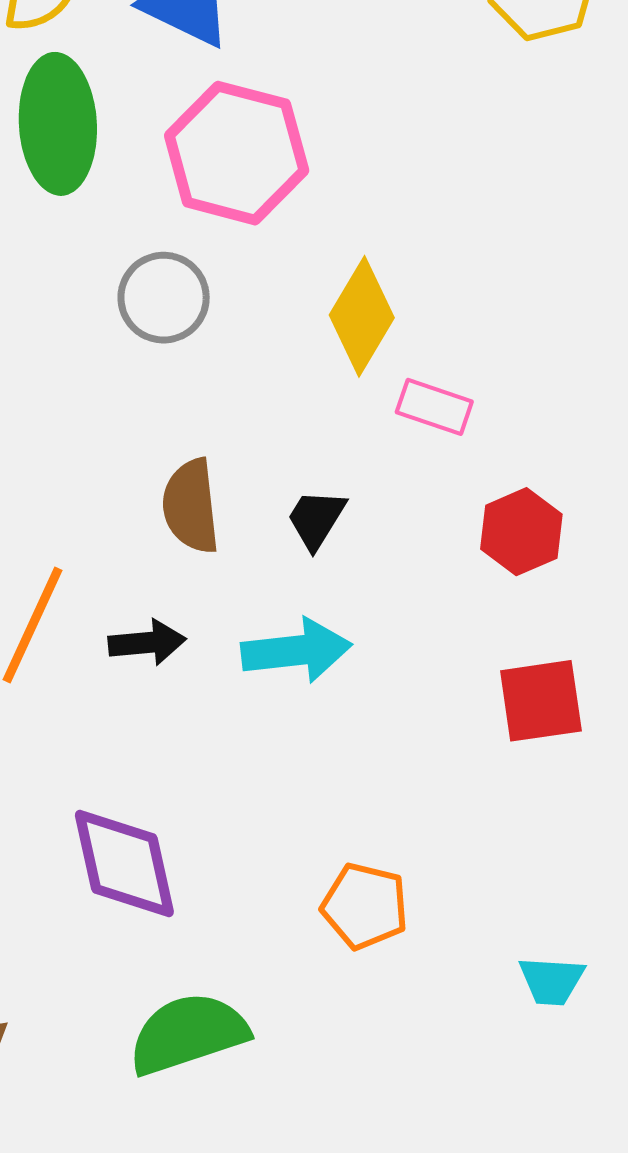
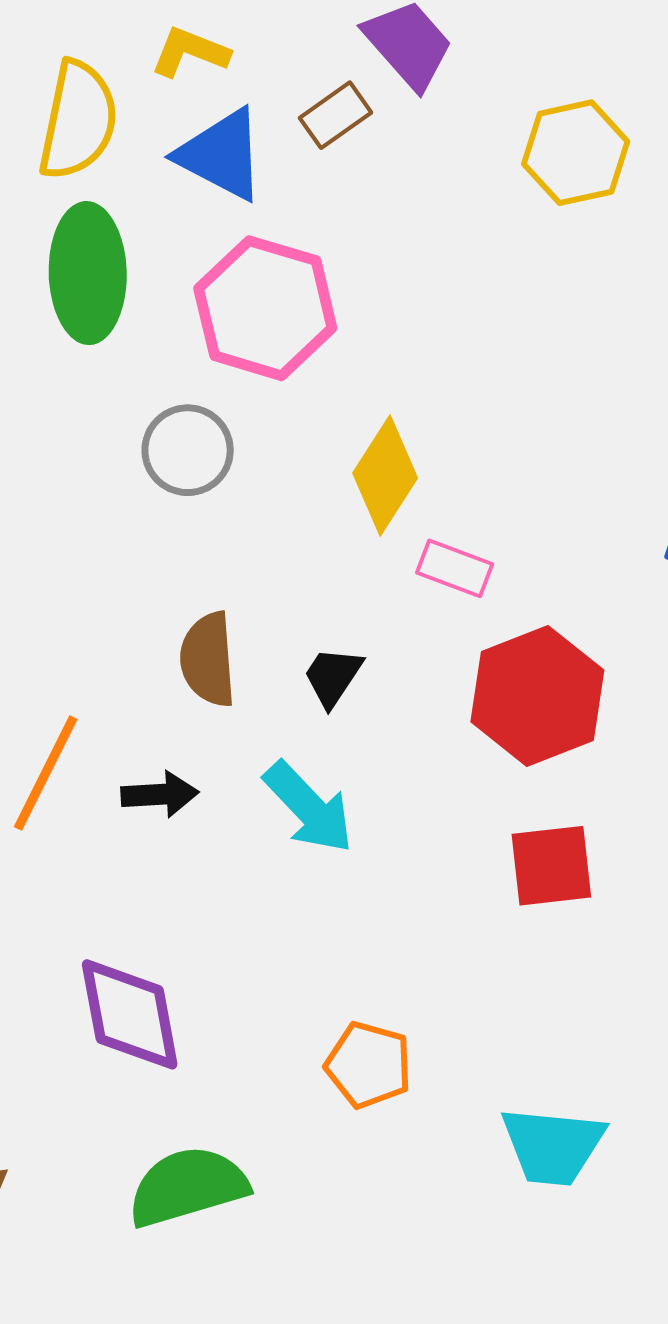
red hexagon: (521, 532) -> (537, 696), size x1.6
cyan arrow: (296, 651) -> (309, 807), turned 51
cyan trapezoid: (551, 981) -> (553, 1146), size x1.6

